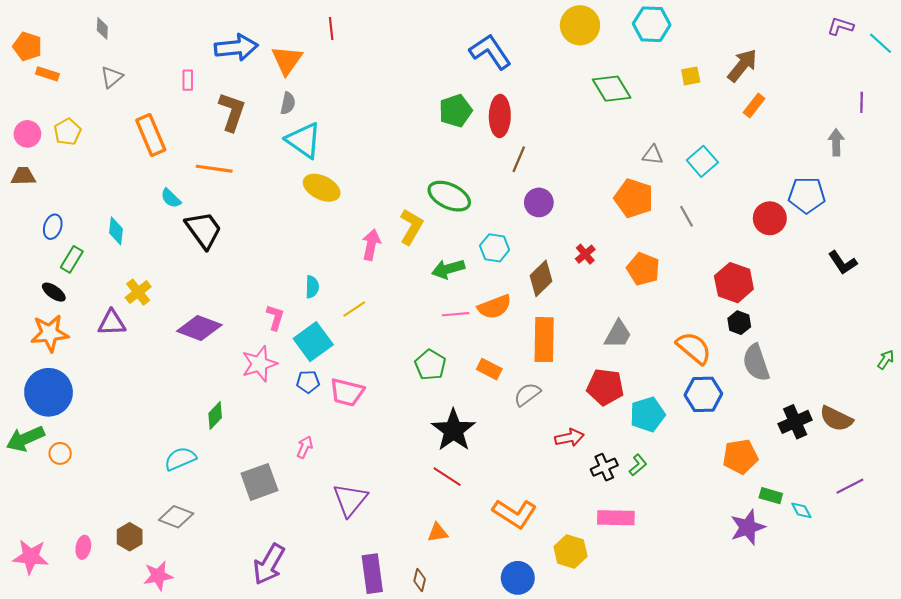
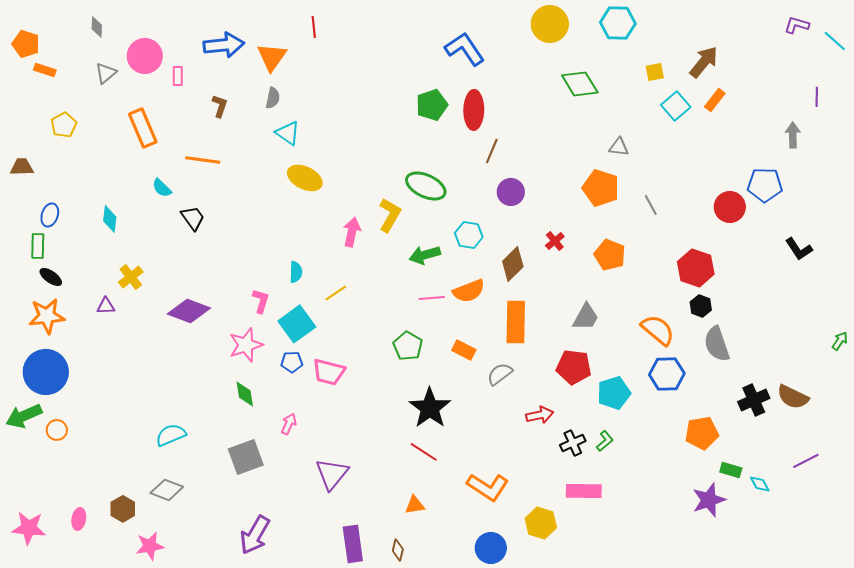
brown L-shape: (232, 112) -> (220, 106), size x0.6
pink circle: (27, 134) -> (145, 56), moved, size x1.4
cyan triangle: (304, 140) -> (288, 133), size x0.7
cyan square: (702, 161) -> (676, 106), moved
black trapezoid: (204, 230) -> (193, 218), size x0.7
green rectangle: (72, 259) -> (38, 246), moved, turned -30
purple triangle: (112, 323) -> (106, 306), size x0.7
green diamond: (215, 415) -> (245, 394), moved, turned -52

